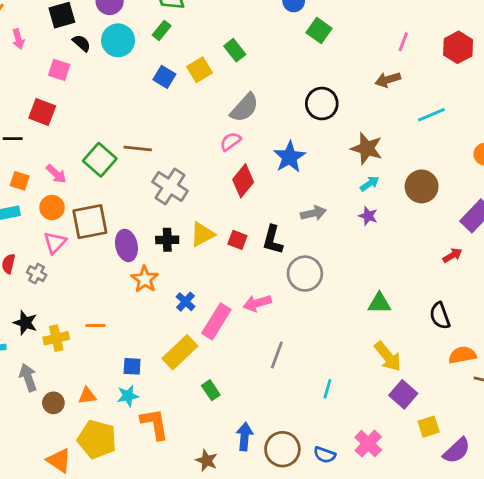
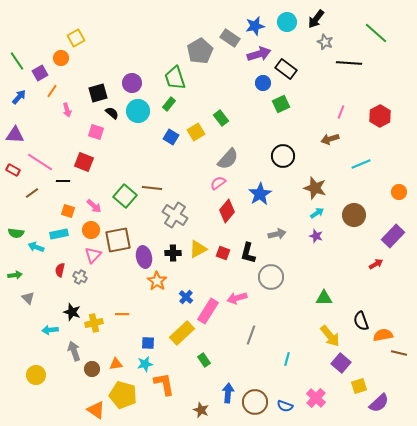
green square: (319, 30) -> (281, 104), turned 30
black semicircle: (440, 316) -> (361, 321), moved

